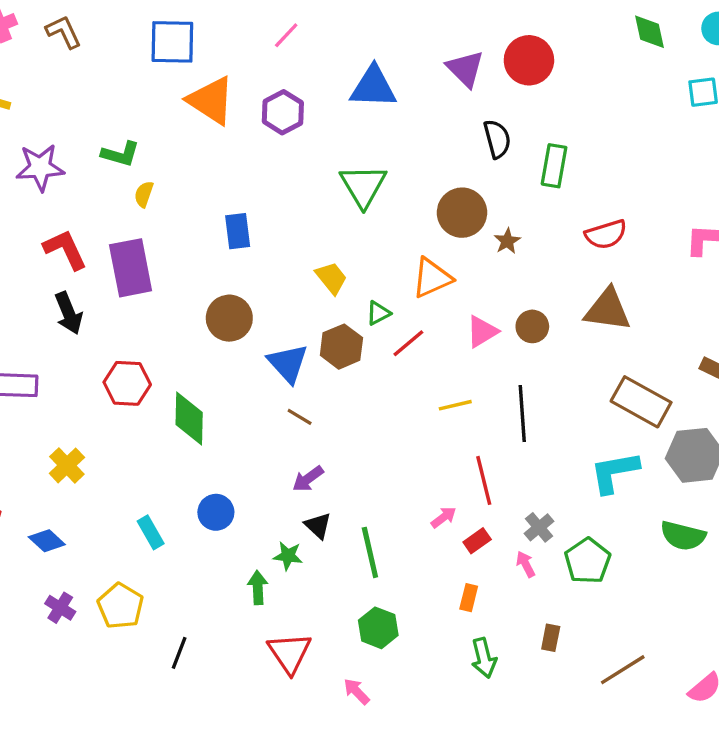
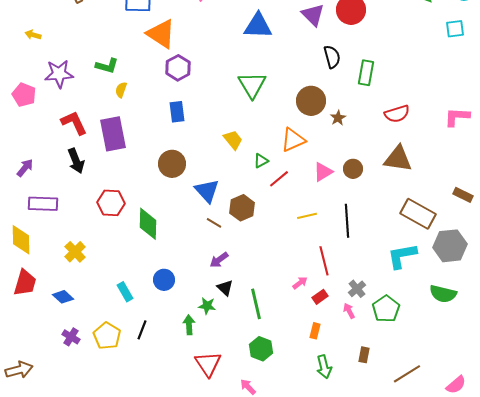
purple hexagon: (283, 112) -> (178, 68), moved
brown hexagon: (341, 347) -> (242, 208), moved
black line: (179, 653) -> (142, 330), moved

